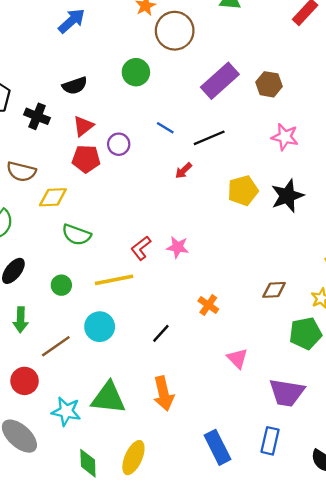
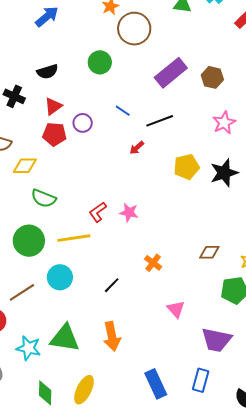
pink star: (285, 137) -> (224, 123), turned 30
green circle: (61, 285) -> (29, 241), size x1.8

